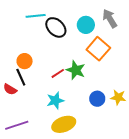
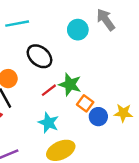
black ellipse: (56, 27) -> (40, 56), moved
orange square: (98, 49) -> (85, 103), moved, size x0.6
cyan star: (55, 100) -> (48, 123), turned -30

